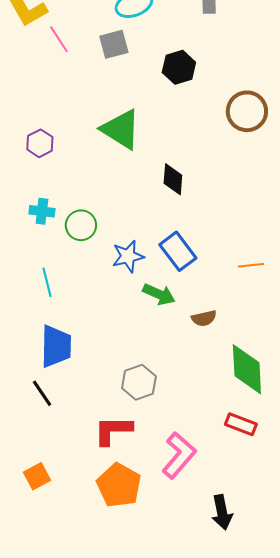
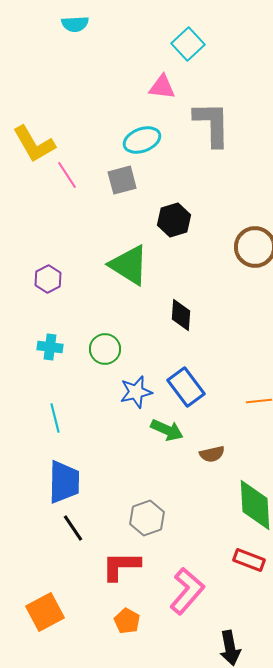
black hexagon: (179, 67) -> (174, 220), moved
green circle: (81, 225) -> (105, 349), moved
black line: (42, 393) -> (73, 528), moved
orange square: (37, 476) -> (45, 612), size x1.4
orange pentagon: (119, 485) -> (127, 621), size x0.6

